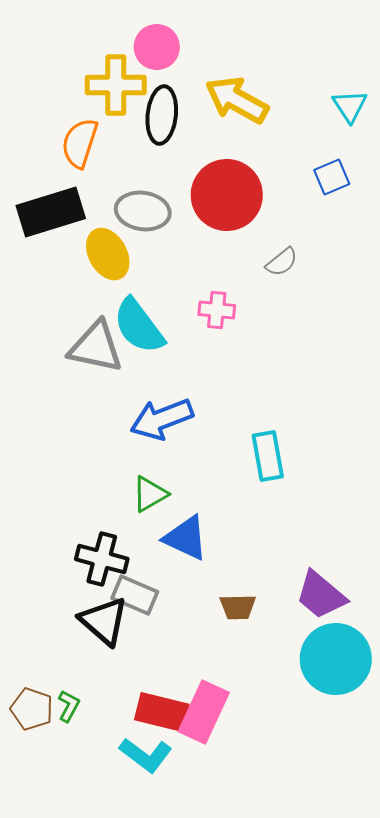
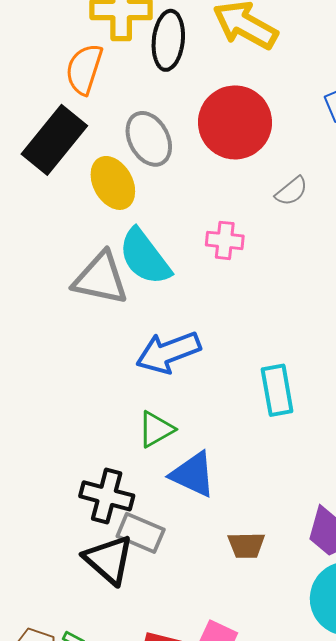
gray ellipse: (143, 211) -> (149, 139), turned 54
black rectangle: (51, 212) -> (54, 140), turned -34

